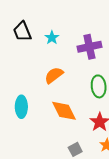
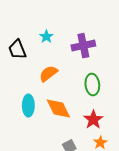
black trapezoid: (22, 32) -> (17, 50), moved
cyan ellipse: (21, 107) -> (28, 106), moved

